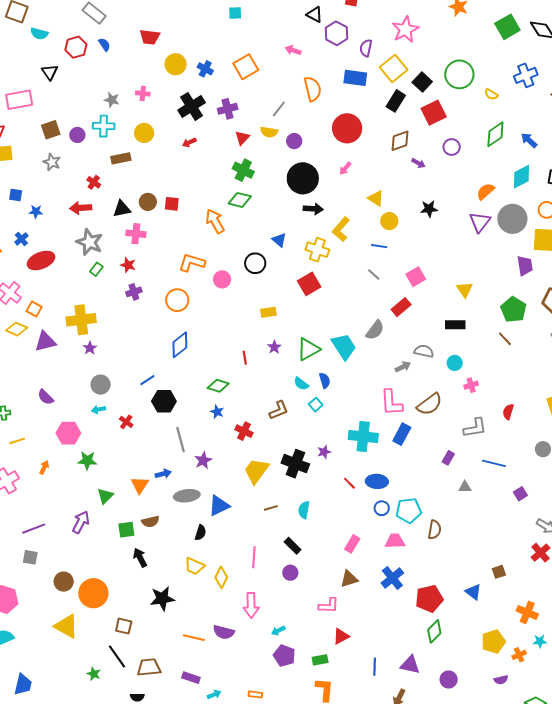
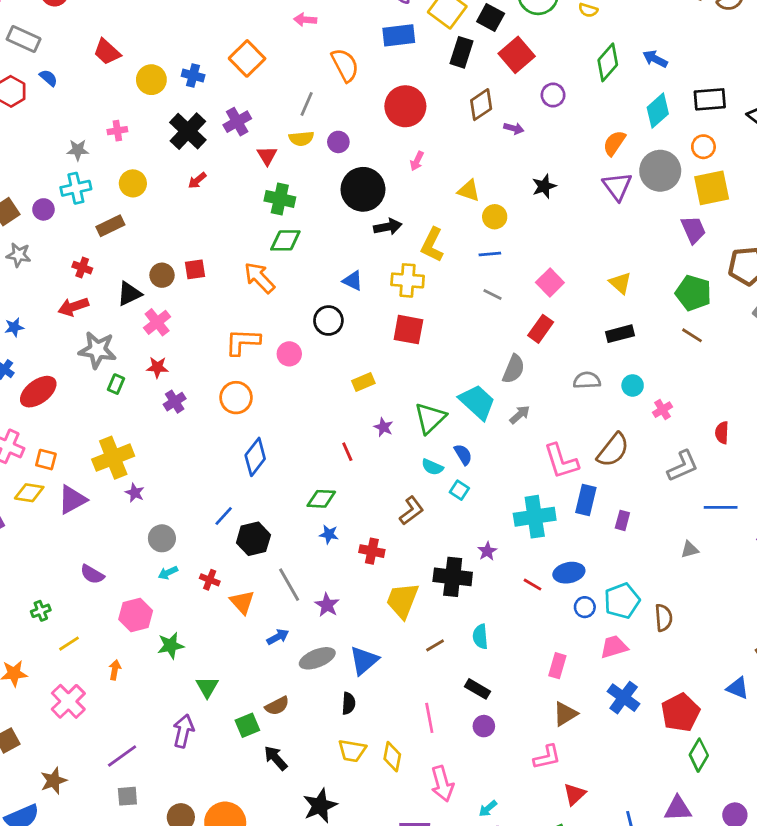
red trapezoid: (150, 37) -> (107, 52), turned 50
pink cross: (136, 234) -> (157, 322), turned -30
red square: (309, 284) -> (408, 330), turned -35
gray arrow: (403, 367) -> (520, 415), moved
purple rectangle: (448, 458) -> (622, 520), moved
orange triangle: (140, 485) -> (242, 602), moved

